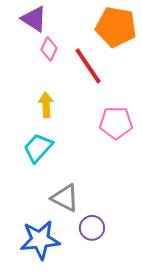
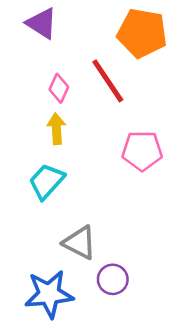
pink diamond: (49, 49) -> (59, 88), moved

